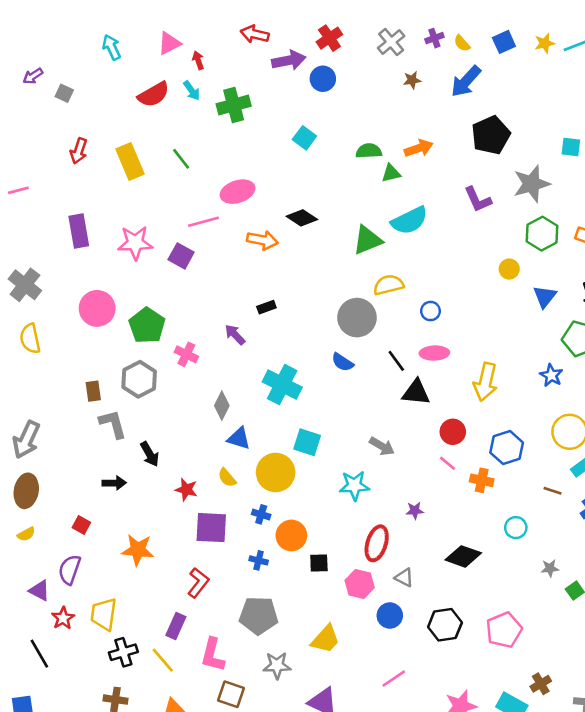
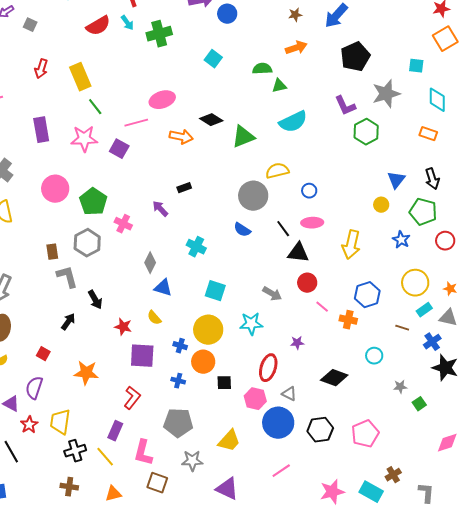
orange arrow: (419, 148) -> (296, 48), moved
green line: (181, 159) -> (95, 107), moved
green hexagon: (542, 234) -> (366, 132), moved
green triangle: (367, 240) -> (243, 137), moved
yellow circle: (509, 269) -> (381, 205), moved
cyan cross: (282, 385) -> (196, 247), size x0.7
red circle: (453, 432) -> (307, 283), moved
yellow circle: (276, 472) -> (208, 330), moved
black arrow: (114, 483) -> (68, 322), turned -54
blue circle: (390, 616) -> (278, 423), size x1.6

